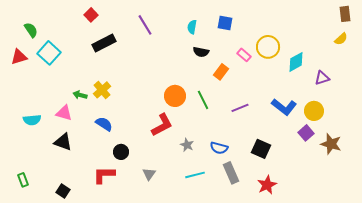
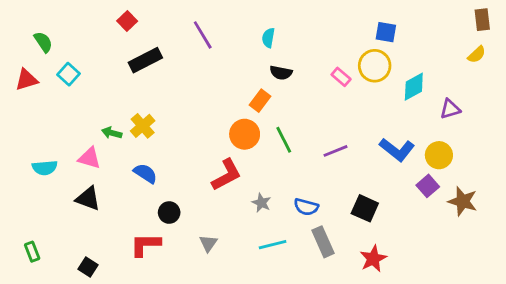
blue square: (225, 23) -> (386, 32), moved
cyan square: (49, 53) -> (68, 74), size x0.7
orange rectangle: (221, 72) -> (260, 101), moved

